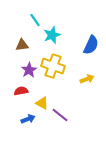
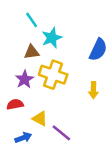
brown triangle: (22, 45) -> (32, 52), moved
yellow arrow: (87, 79) -> (93, 90), turned 112

